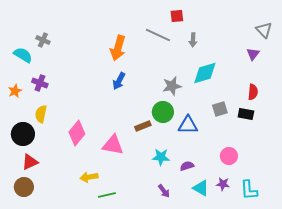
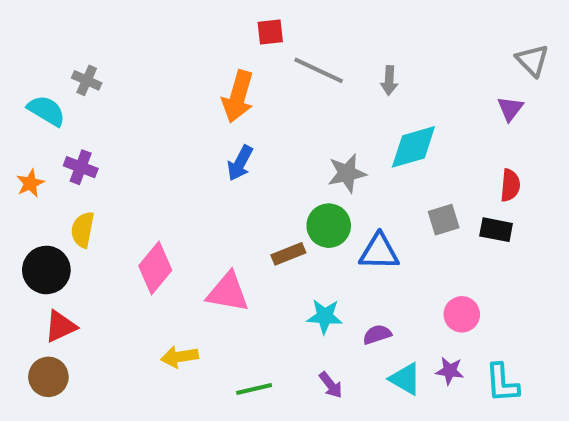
red square: (177, 16) -> (270, 32), moved
green line: (107, 195) -> (254, 389), moved

